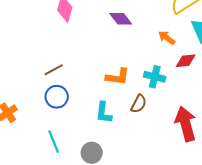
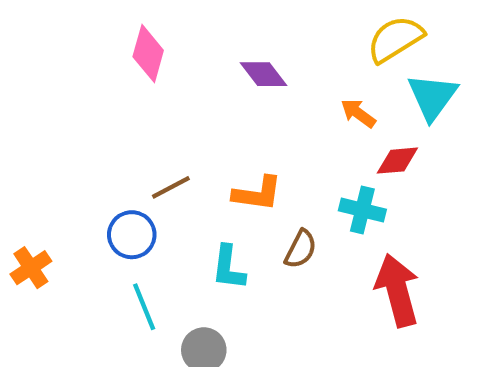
brown line: (54, 70) -> (171, 187), moved
cyan cross: (155, 77) -> (362, 210), moved
cyan line: (54, 142) -> (144, 307), moved

